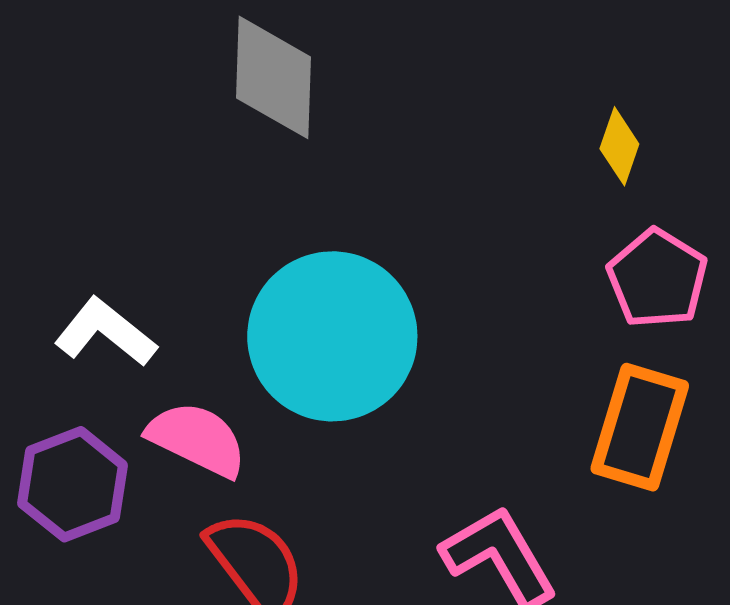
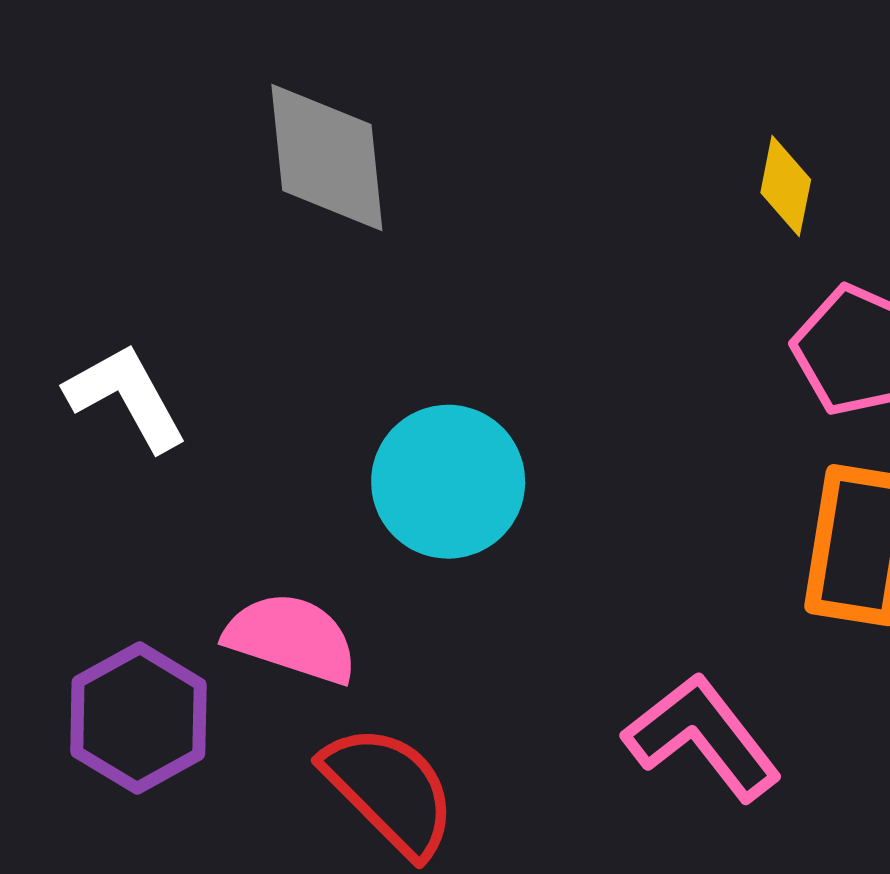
white L-shape: (105, 332) -> (126, 397), moved, turned 30
cyan circle: (332, 336) -> (448, 482), size x0.7

